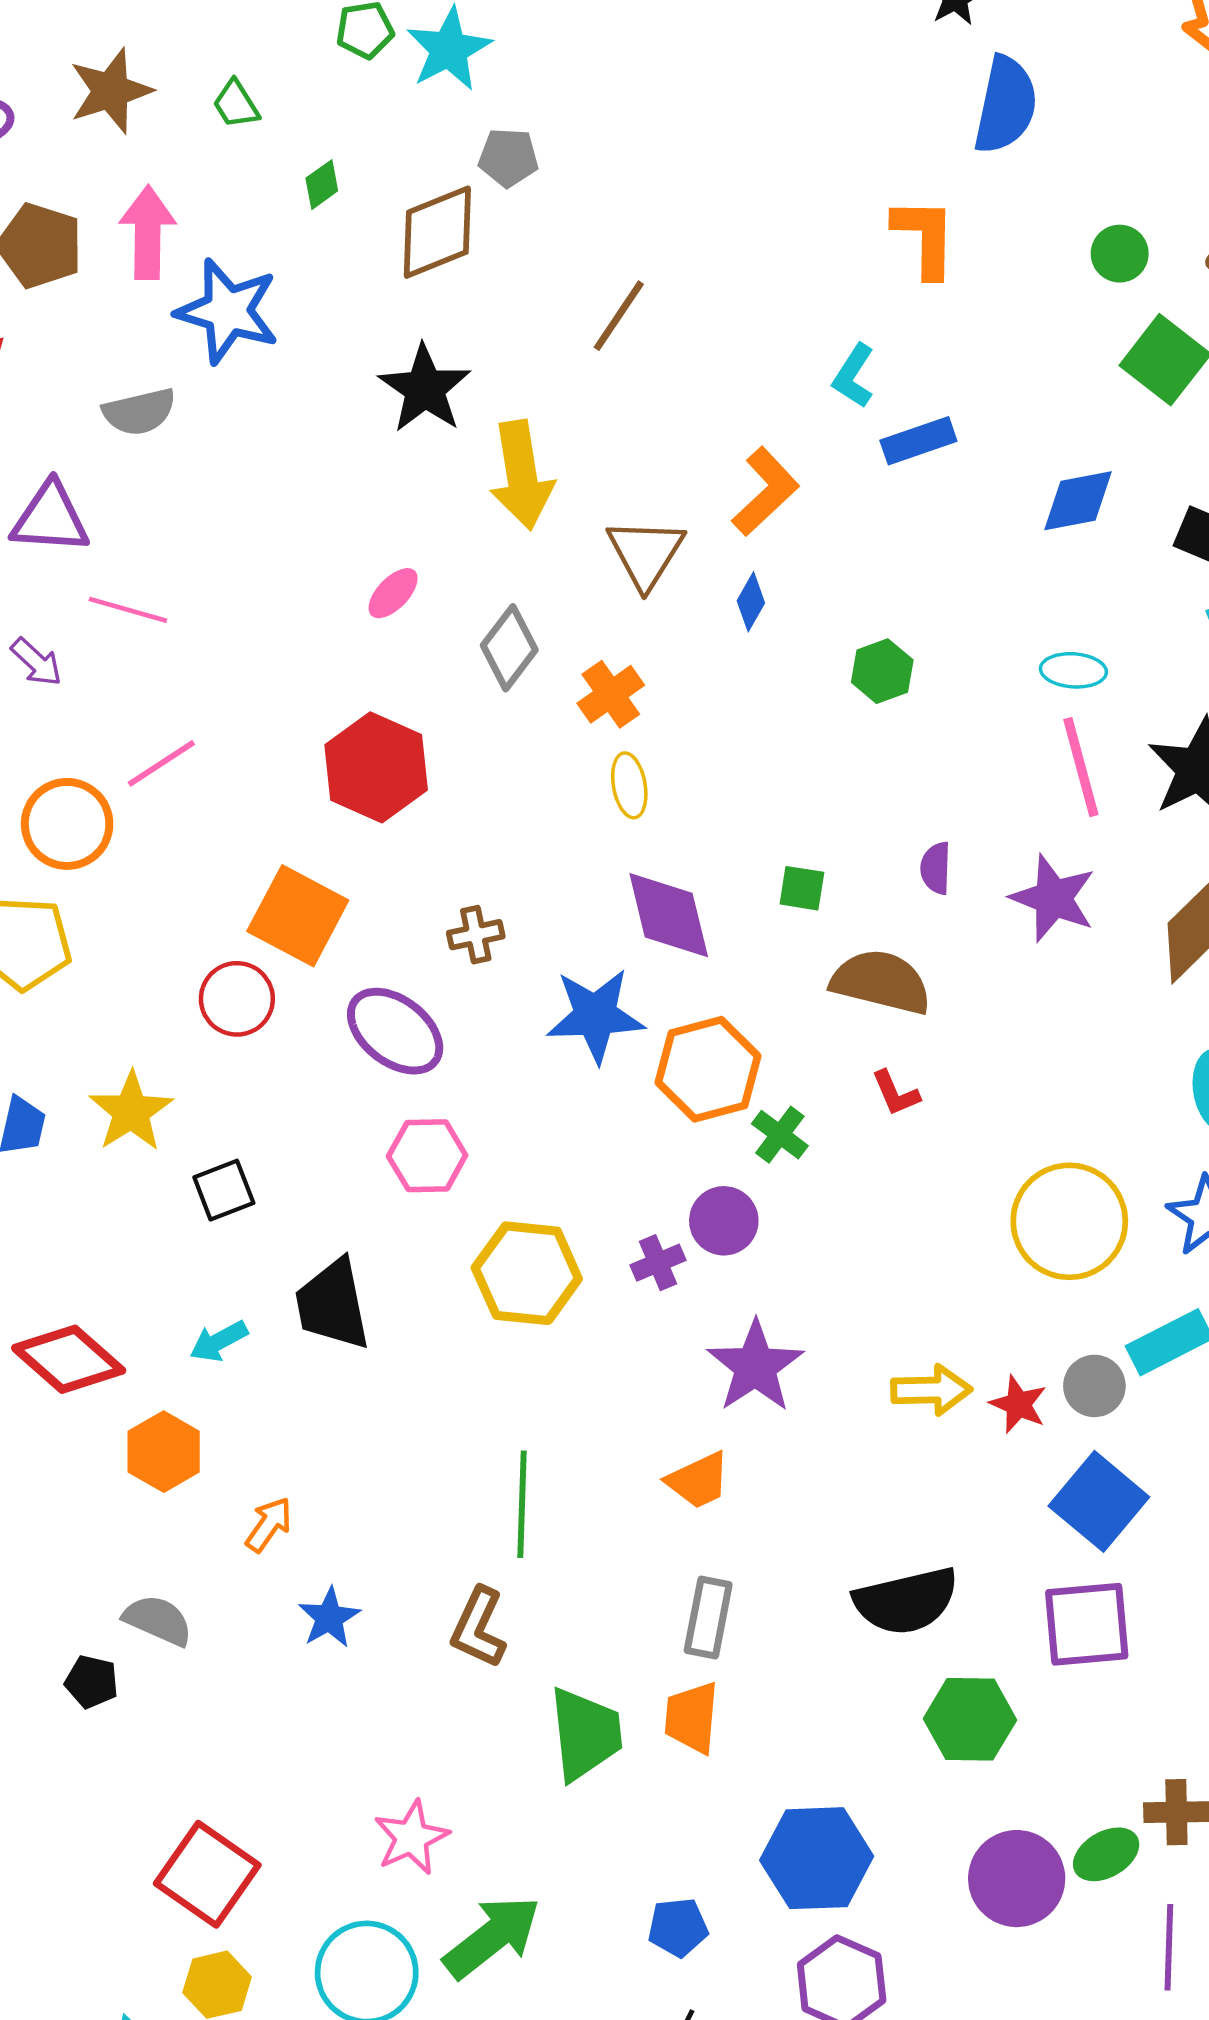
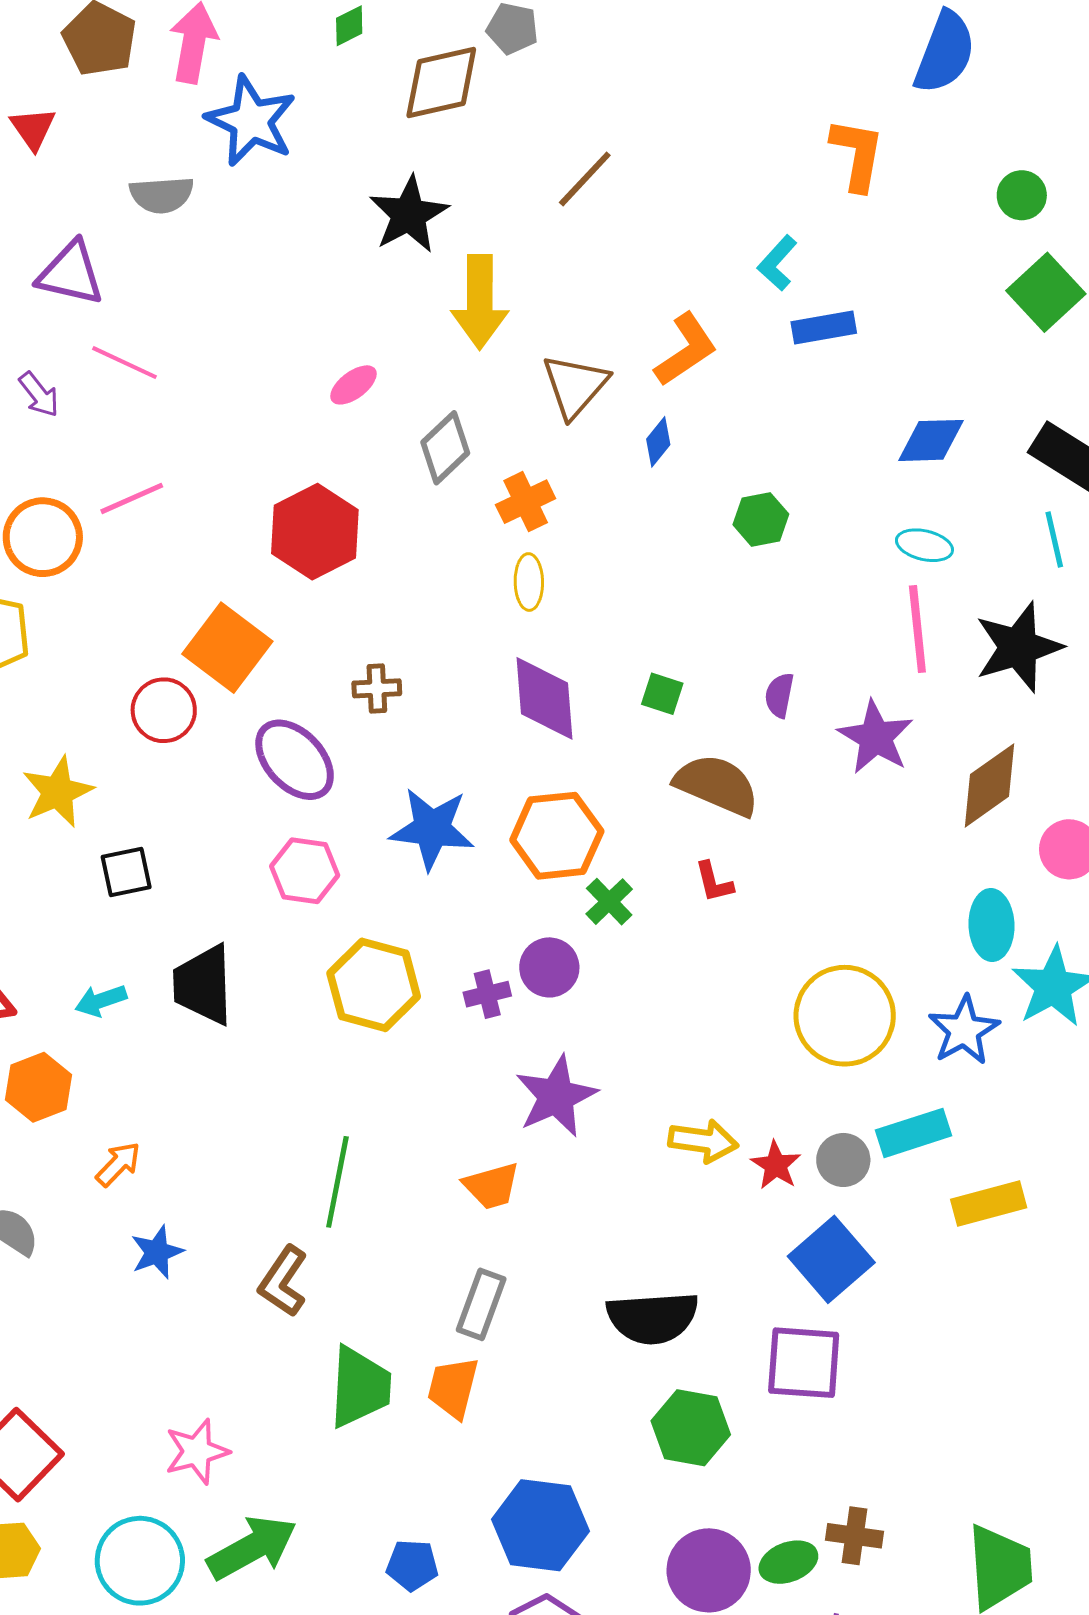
blue diamond: (1078, 501) -> (931, 440), moved
blue star: (595, 1016) -> (432, 829), moved

